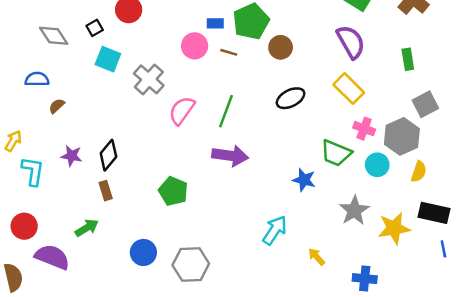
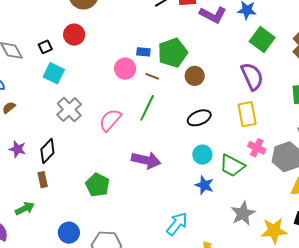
gray cross: (149, 79) -> (69, 110), moved
yellow rectangle: (349, 89) -> (247, 114), turned 30
green line: (226, 111) -> (147, 108), moved
cyan circle: (377, 165) -> (202, 155), moved

